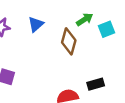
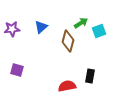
black rectangle: (96, 84) -> (90, 76), turned -64

